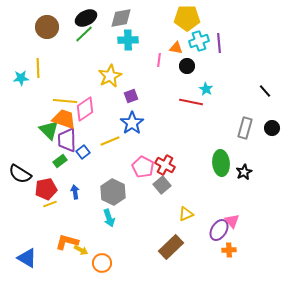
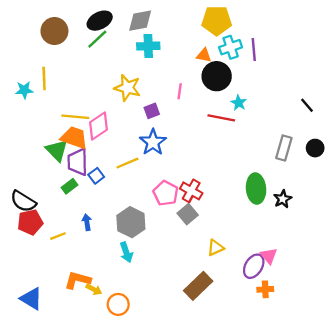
pink line: (159, 60) -> (180, 91), moved
black circle: (187, 66) -> (217, 76), size x1.6
yellow star: (110, 76) -> (127, 88), turned -30
red pentagon: (46, 189) -> (30, 222), moved

